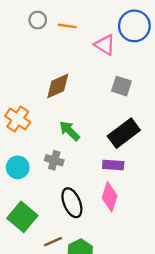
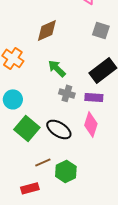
gray cross: (54, 160) -> (67, 93), moved
black ellipse: (72, 203) -> (59, 129), turned -35
green square: (22, 217) -> (27, 128), moved

